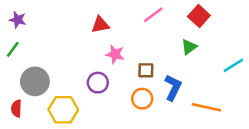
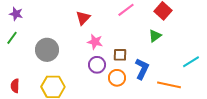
red triangle: (100, 25) -> (83, 18), turned -35
cyan line: (233, 65) -> (191, 62), moved
gray circle: (35, 81) -> (47, 50), moved
purple circle: (98, 83) -> (97, 65), moved

